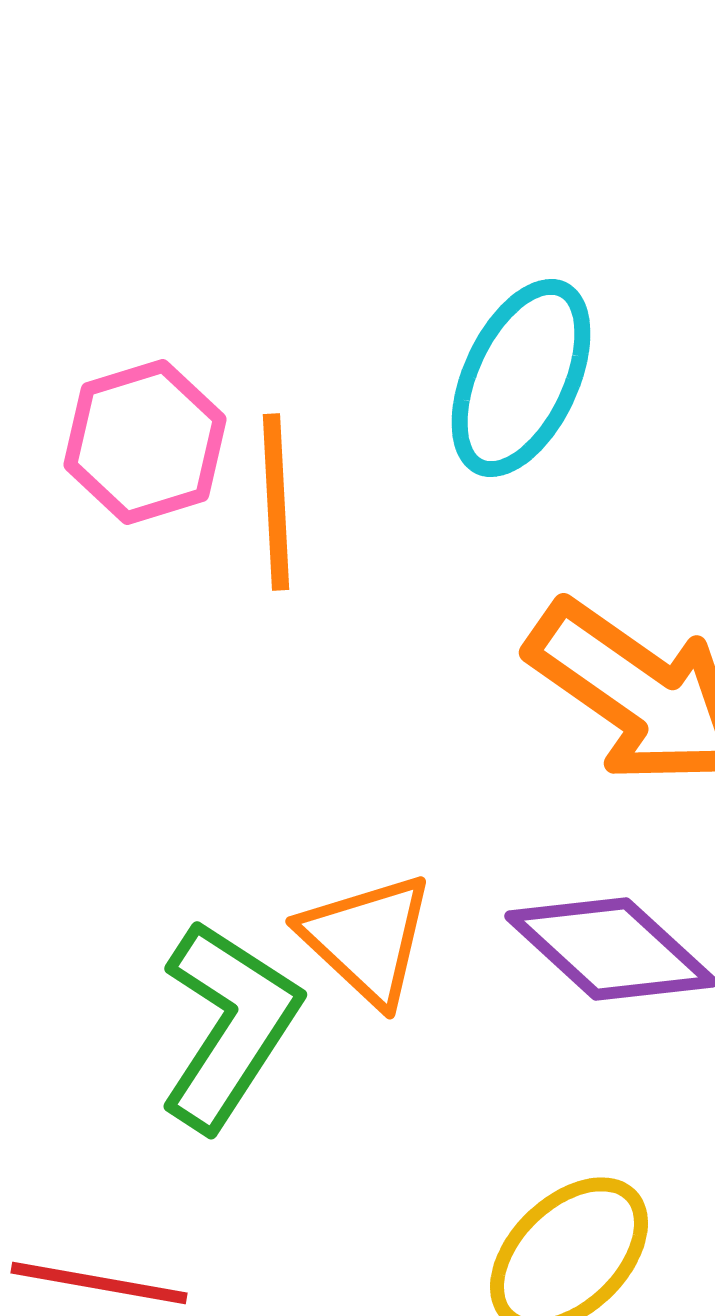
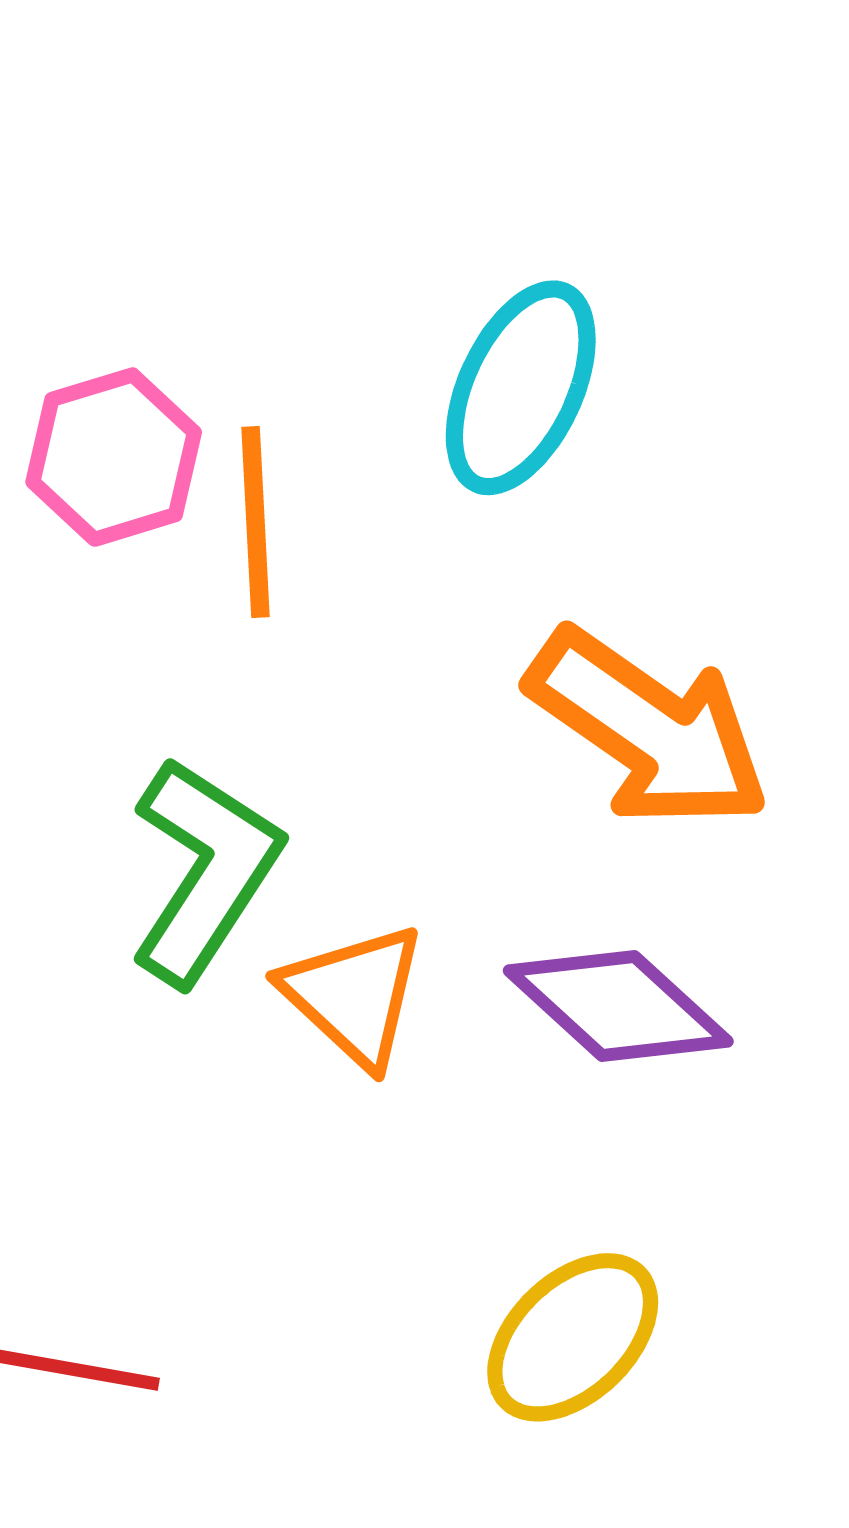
green L-shape: (229, 1025) -> (205, 871), moved

